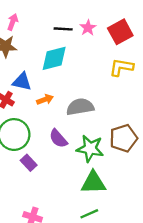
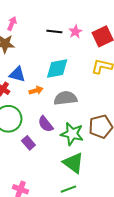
cyan diamond: (54, 58) -> (57, 68), moved
purple rectangle: (29, 163) -> (28, 143), moved
green triangle: (93, 183) -> (73, 163), turned 35

